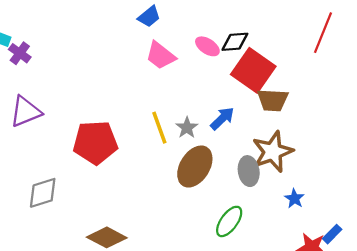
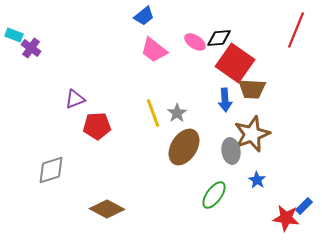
purple triangle: (25, 112) -> (75, 99), moved, size x0.7
blue arrow: (222, 118) -> (225, 100), moved, turned 130
red pentagon: (95, 142) -> (97, 126), size x0.7
blue star: (294, 199) -> (257, 180), moved

